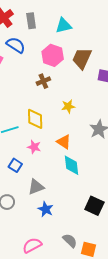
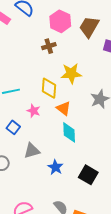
yellow star: (68, 106) -> (71, 74), size x1.5
yellow diamond: (35, 119) -> (49, 88), moved
blue star: (46, 209) -> (55, 167), moved

